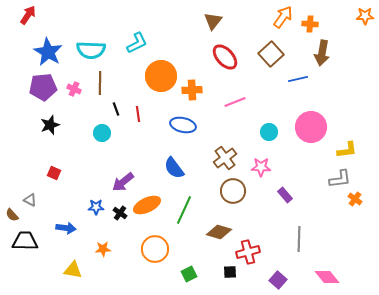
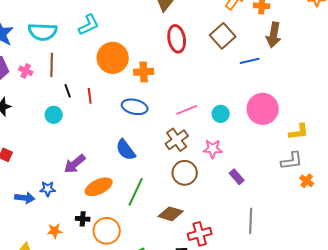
red ellipse: (225, 57) -> (177, 39), turned 32
pink line: (235, 102) -> (187, 110), moved
black cross: (120, 213) -> (83, 219), moved, turned -32
blue arrow: (66, 228) -> (25, 198), moved

